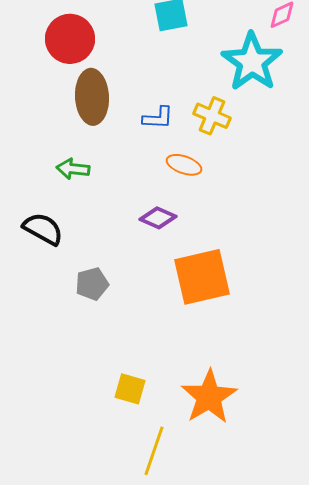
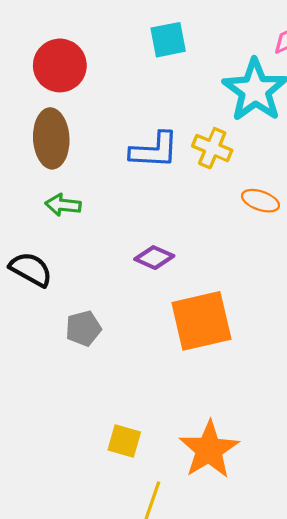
brown ellipse: (92, 97) -> (51, 138), moved
blue L-shape: (158, 118) -> (154, 150), size x1.5
orange ellipse: (184, 165) -> (260, 201), moved

